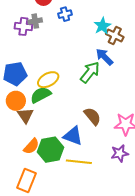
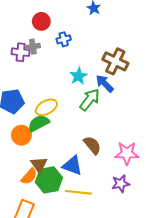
cyan star: (102, 26) -> (78, 76), moved
brown cross: (115, 35) -> (115, 61), size x1.4
orange circle: (16, 101) -> (21, 135), moved
brown triangle: (25, 115) -> (39, 165), moved

